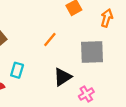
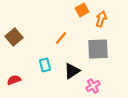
orange arrow: (107, 18) -> (101, 19), moved
cyan rectangle: (17, 70) -> (45, 65), moved, turned -32

